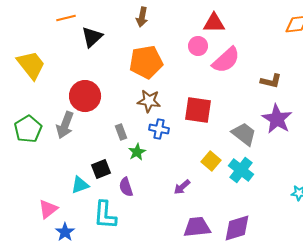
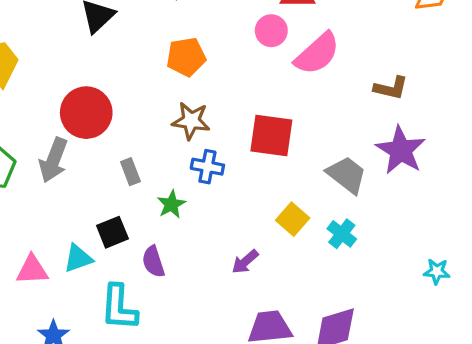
orange pentagon: (146, 62) -> (186, 57), size x0.7
gray rectangle: (121, 132) -> (130, 172), moved
cyan cross: (241, 170) -> (342, 234), size x0.7
pink triangle: (48, 209) -> (32, 270), moved, turned 35

